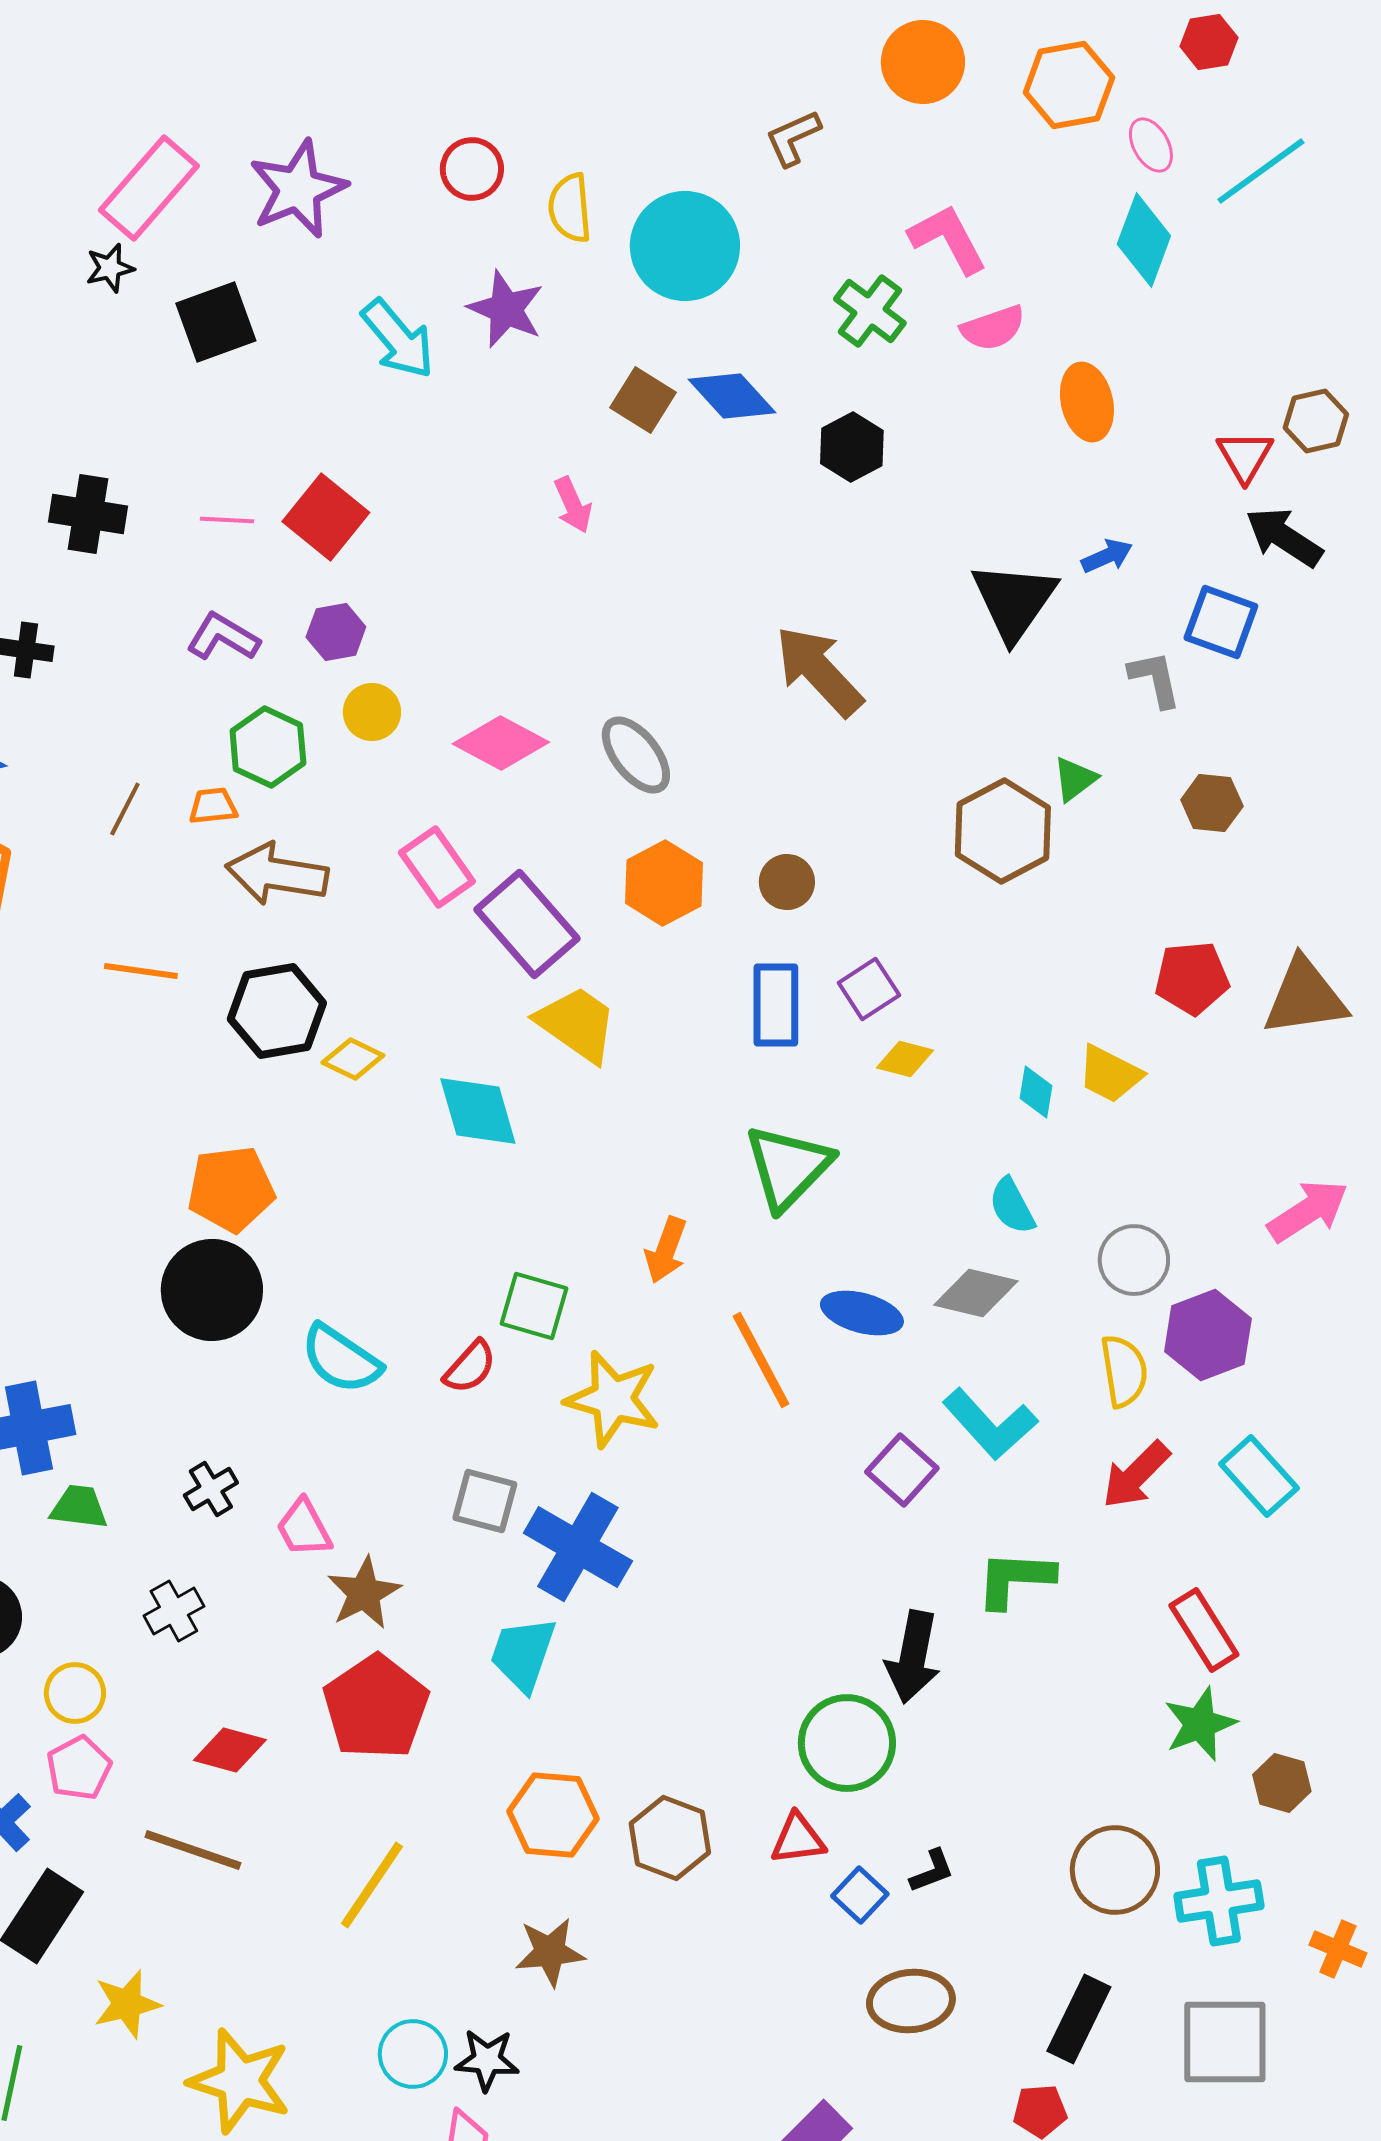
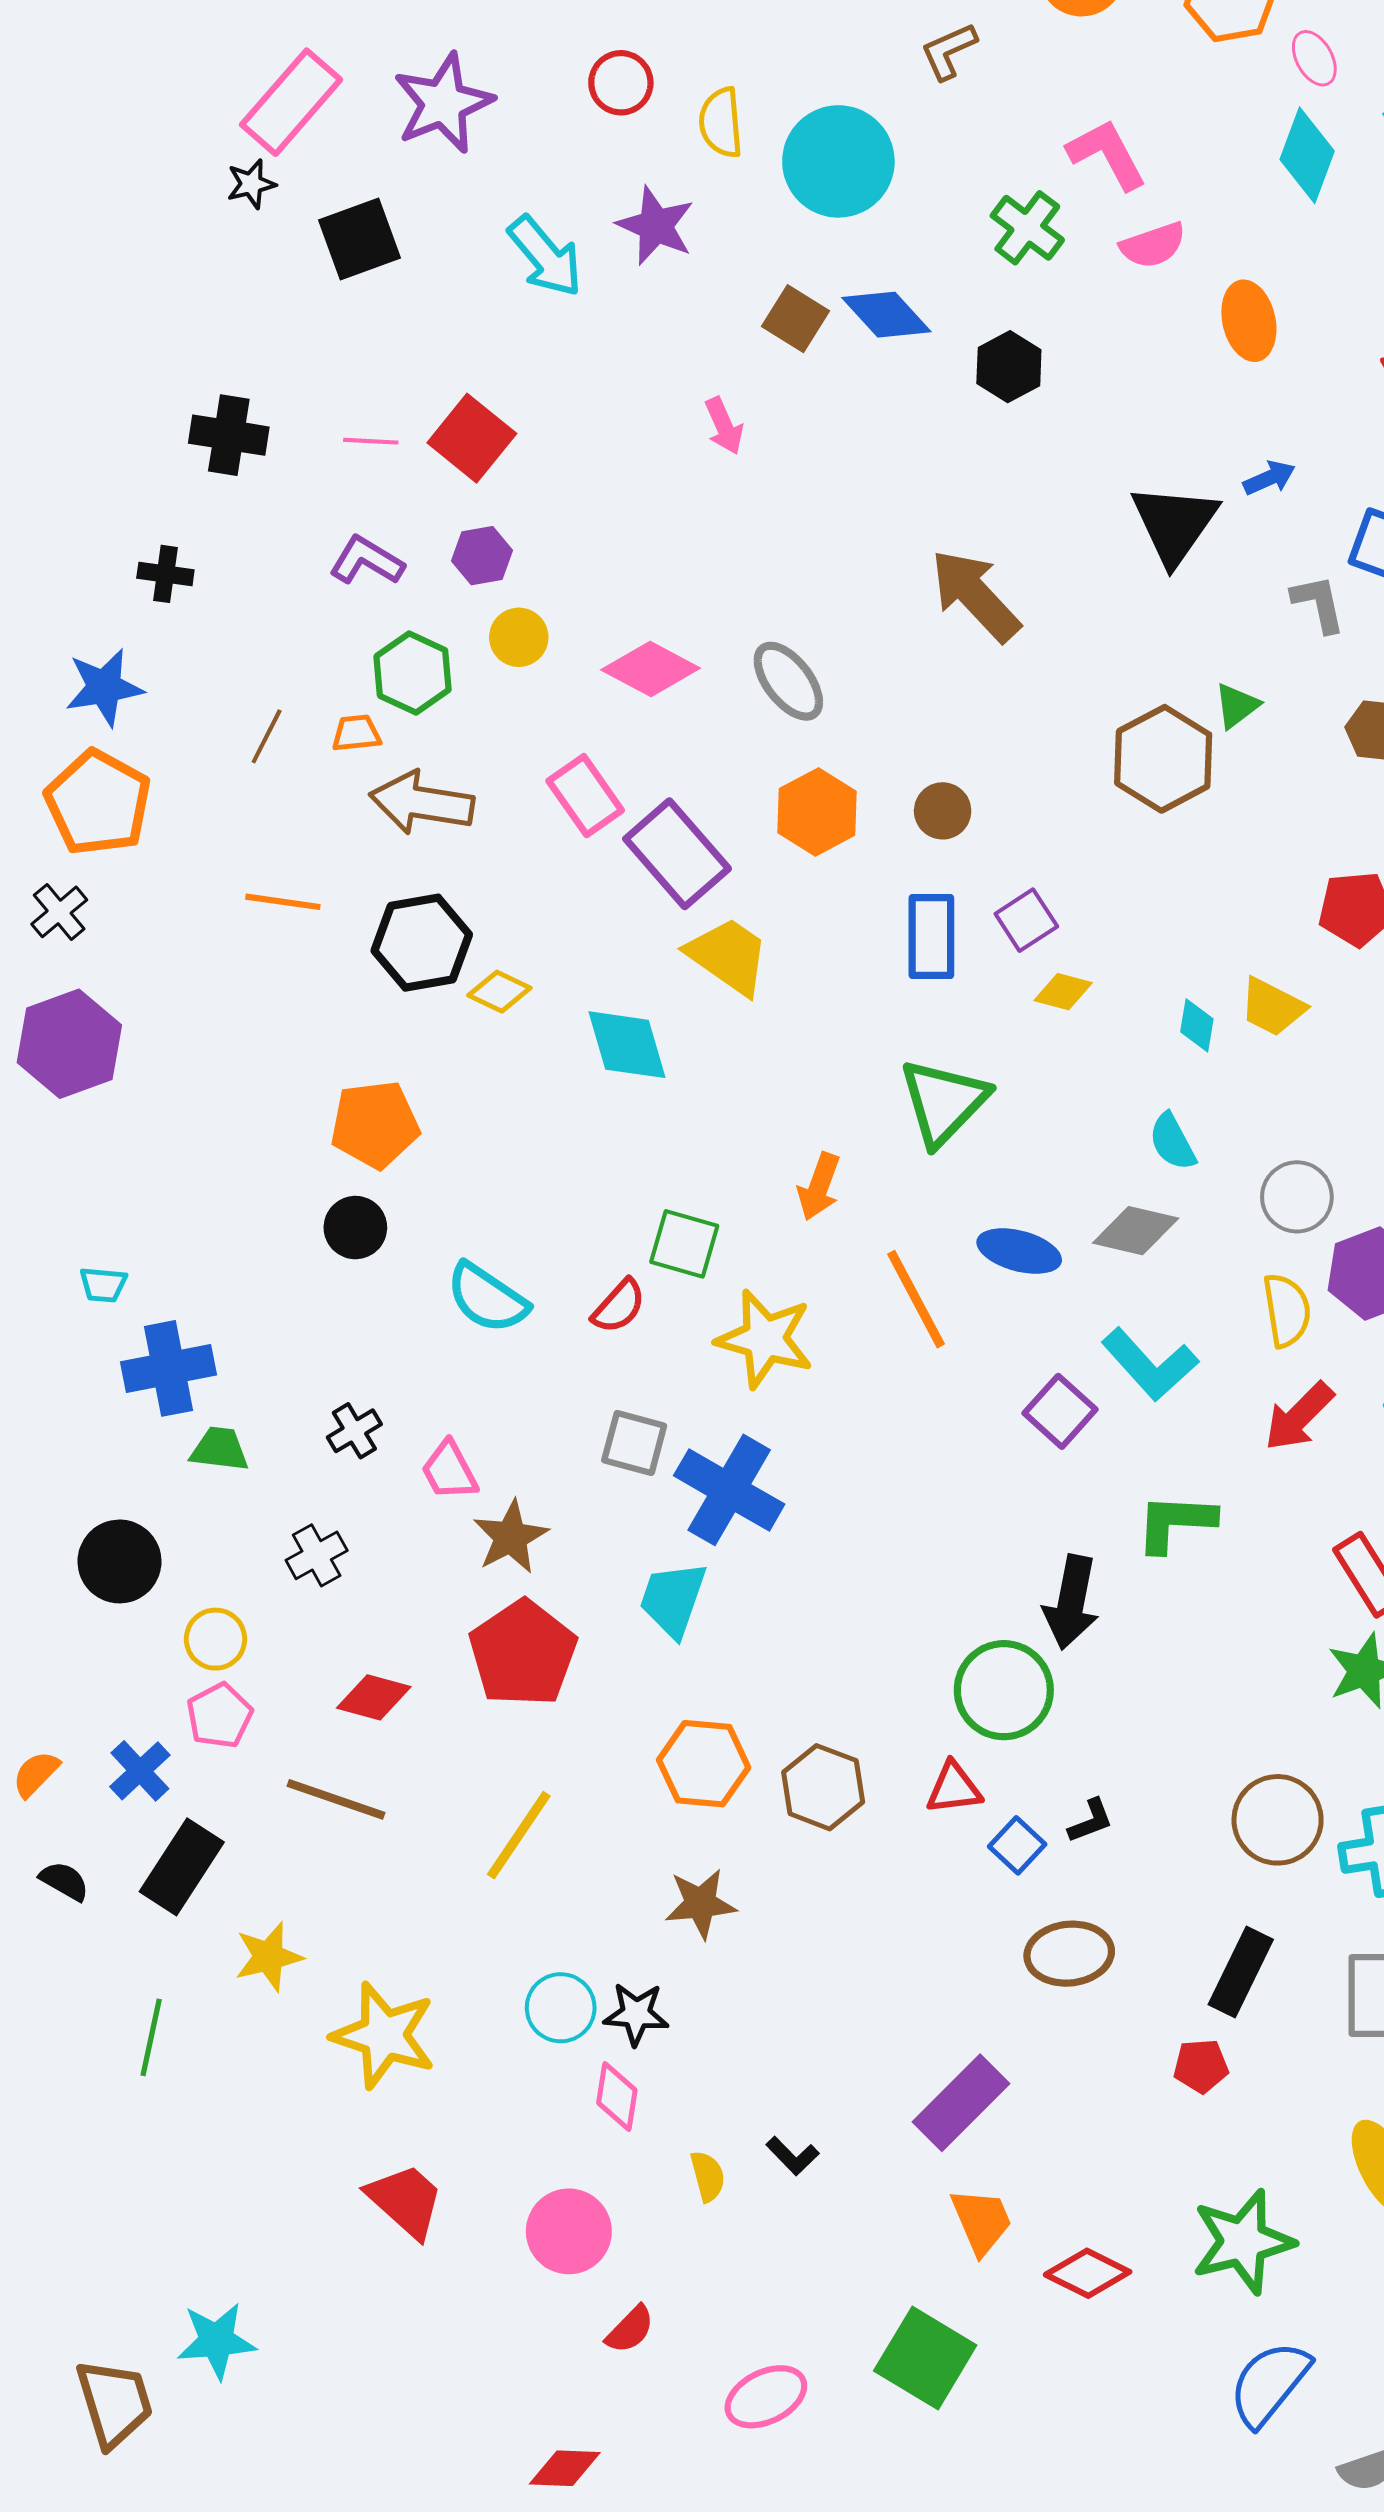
black circle: (212, 1290) -> (355, 1228), size x0.6

